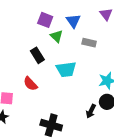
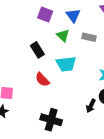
green triangle: (57, 36) -> (63, 36), moved
red semicircle: (30, 84) -> (42, 80), moved

